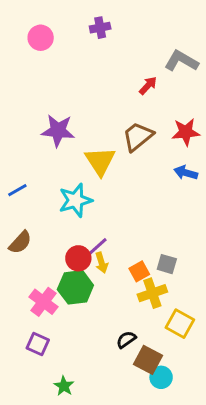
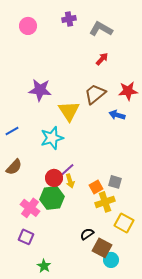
gray L-shape: (181, 61) -> (101, 29), moved
blue arrow: (186, 173) -> (117, 115), moved

